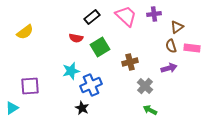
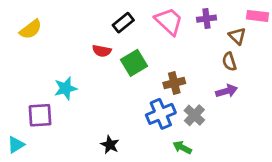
brown triangle: (177, 27) -> (237, 36), turned -40
yellow semicircle: (25, 32) -> (31, 29), moved
pink rectangle: (192, 48) -> (257, 16), moved
cyan star: (71, 71) -> (66, 88), moved
blue cross: (91, 85) -> (161, 114), moved
green arrow: (150, 110) -> (182, 147), moved

